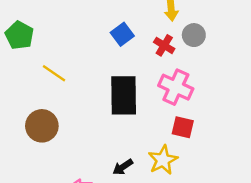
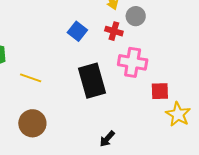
red square: (183, 127) -> (160, 91), moved
yellow star: (163, 160) -> (178, 114), moved

